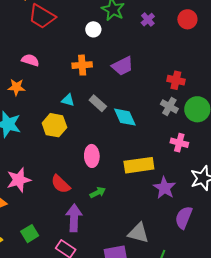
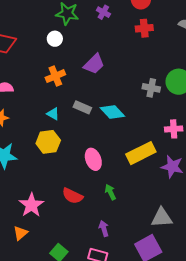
red cross: (176, 80) -> (144, 28), moved
cyan triangle: (68, 100) -> (53, 114), turned 32
pink cross: (179, 143) -> (174, 129), moved
green arrow: (98, 193) -> (110, 192), turned -70
purple arrow: (74, 218) -> (104, 229), moved, size x0.6

